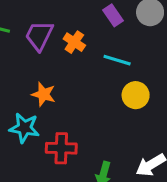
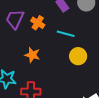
orange star: (43, 94) -> (32, 55), moved

